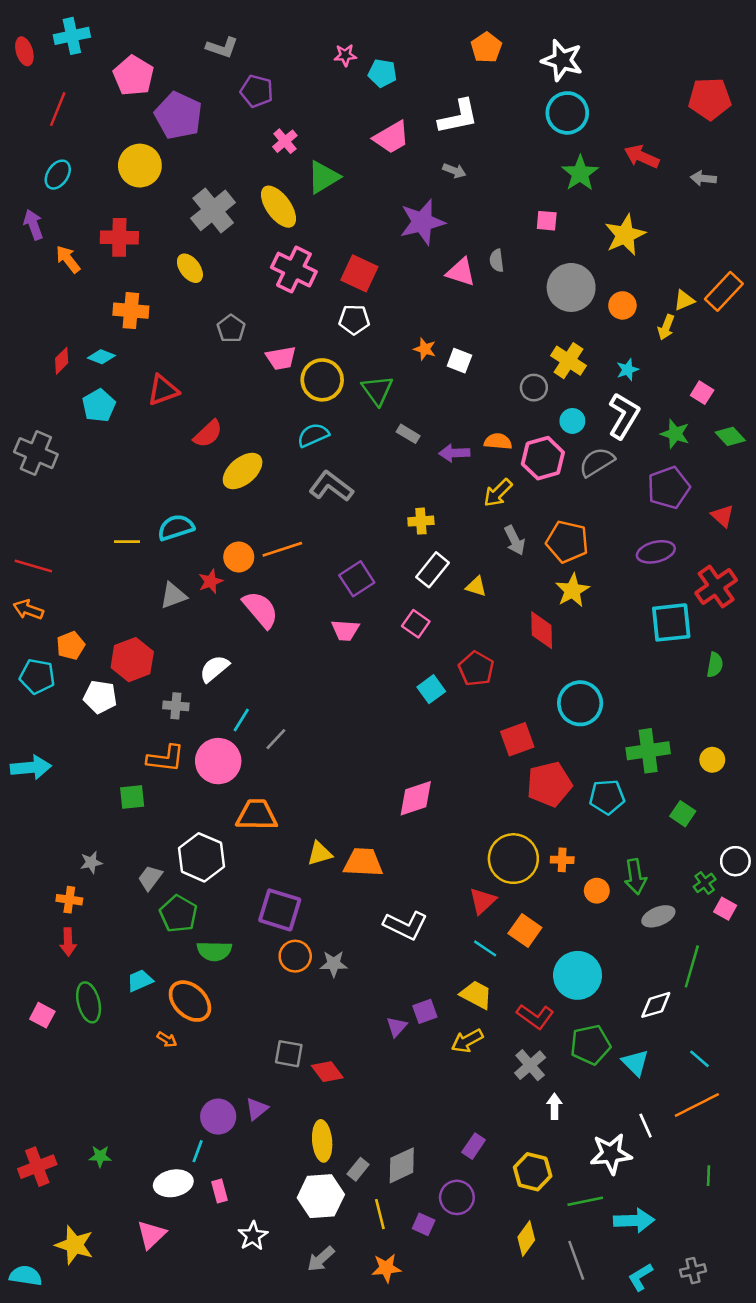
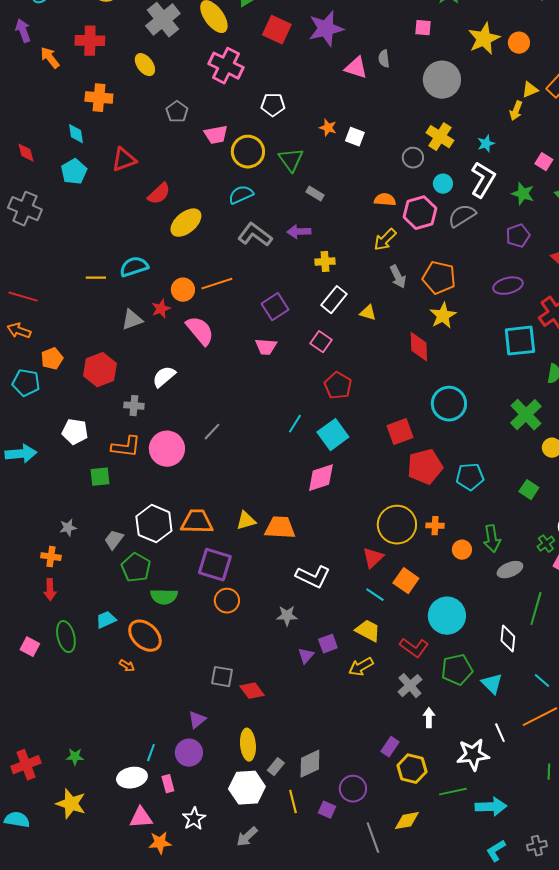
red square: (359, 273) -> (277, 30), moved
orange circle: (622, 305) -> (519, 43), moved
cyan diamond: (101, 357) -> (76, 134), turned 60
red diamond: (62, 361) -> (26, 153), moved, turned -60
purple arrow: (454, 453) -> (299, 232), moved
purple pentagon: (669, 488) -> (518, 236), size x0.7
red pentagon: (476, 669) -> (338, 386), moved
cyan square: (431, 689) -> (333, 435), moved, size x1.4
white pentagon: (100, 697) -> (75, 432), moved
cyan line: (241, 720) -> (295, 424), moved
green cross: (648, 751) -> (526, 415), moved, turned -36
orange trapezoid: (257, 815) -> (197, 522), moved
gray star: (334, 964) -> (287, 616), moved
white diamond: (656, 1005) -> (508, 639), turned -68
purple circle: (218, 1117) -> (189, 753), moved
purple rectangle: (474, 1146) -> (390, 747), moved
pink triangle: (151, 1235) -> (141, 818), moved, turned 40
yellow diamond: (526, 1238) -> (407, 821), turned 44
yellow star: (74, 1245) -> (71, 804), moved
gray line: (576, 1260) -> (373, 838), moved
orange star: (386, 1268) -> (160, 843), moved
cyan semicircle: (26, 1276) -> (17, 820), moved

